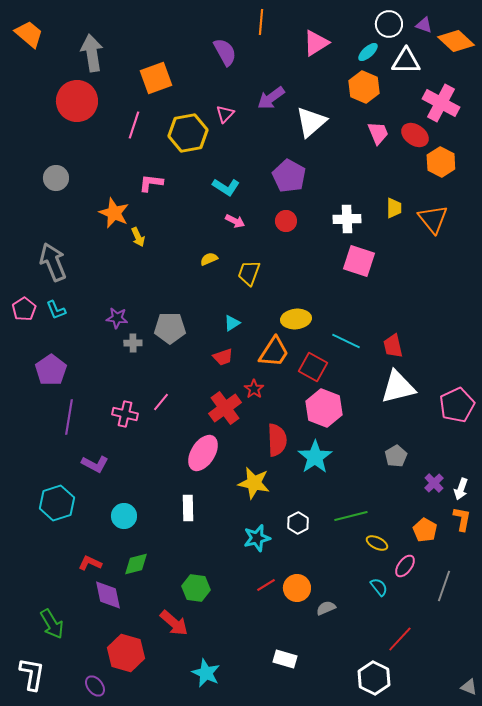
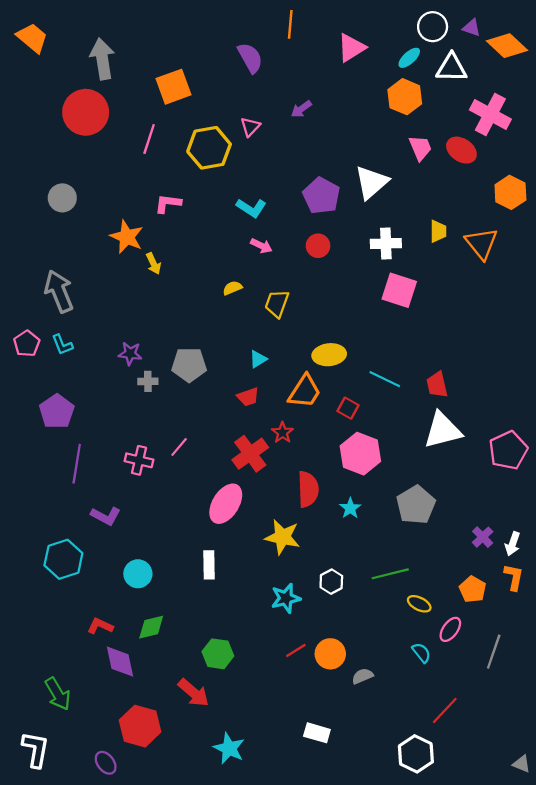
purple arrow: (271, 98) -> (301, 109), size x0.7
white triangle: (311, 122) -> (371, 182), moved
orange hexagon: (441, 162) -> (510, 192), moved
red square: (313, 367) -> (348, 408), size x0.7
gray pentagon: (396, 456) -> (416, 505), moved, size x1.6
cyan star: (315, 457) -> (350, 508), size x0.6

